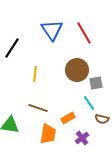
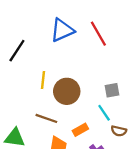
blue triangle: (52, 30) -> (62, 30), turned 40
brown circle: (77, 70) -> (67, 91), moved

